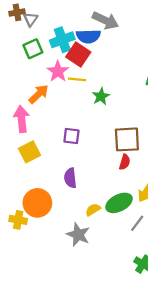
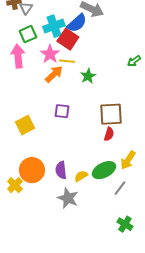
blue semicircle: (88, 36) -> (77, 23), turned -40
orange arrow: (39, 94) -> (54, 74), moved
pink arrow: (22, 119) -> (18, 56), moved
purple semicircle: (70, 178) -> (61, 170), moved
yellow cross: (18, 220) -> (15, 185), turned 35

